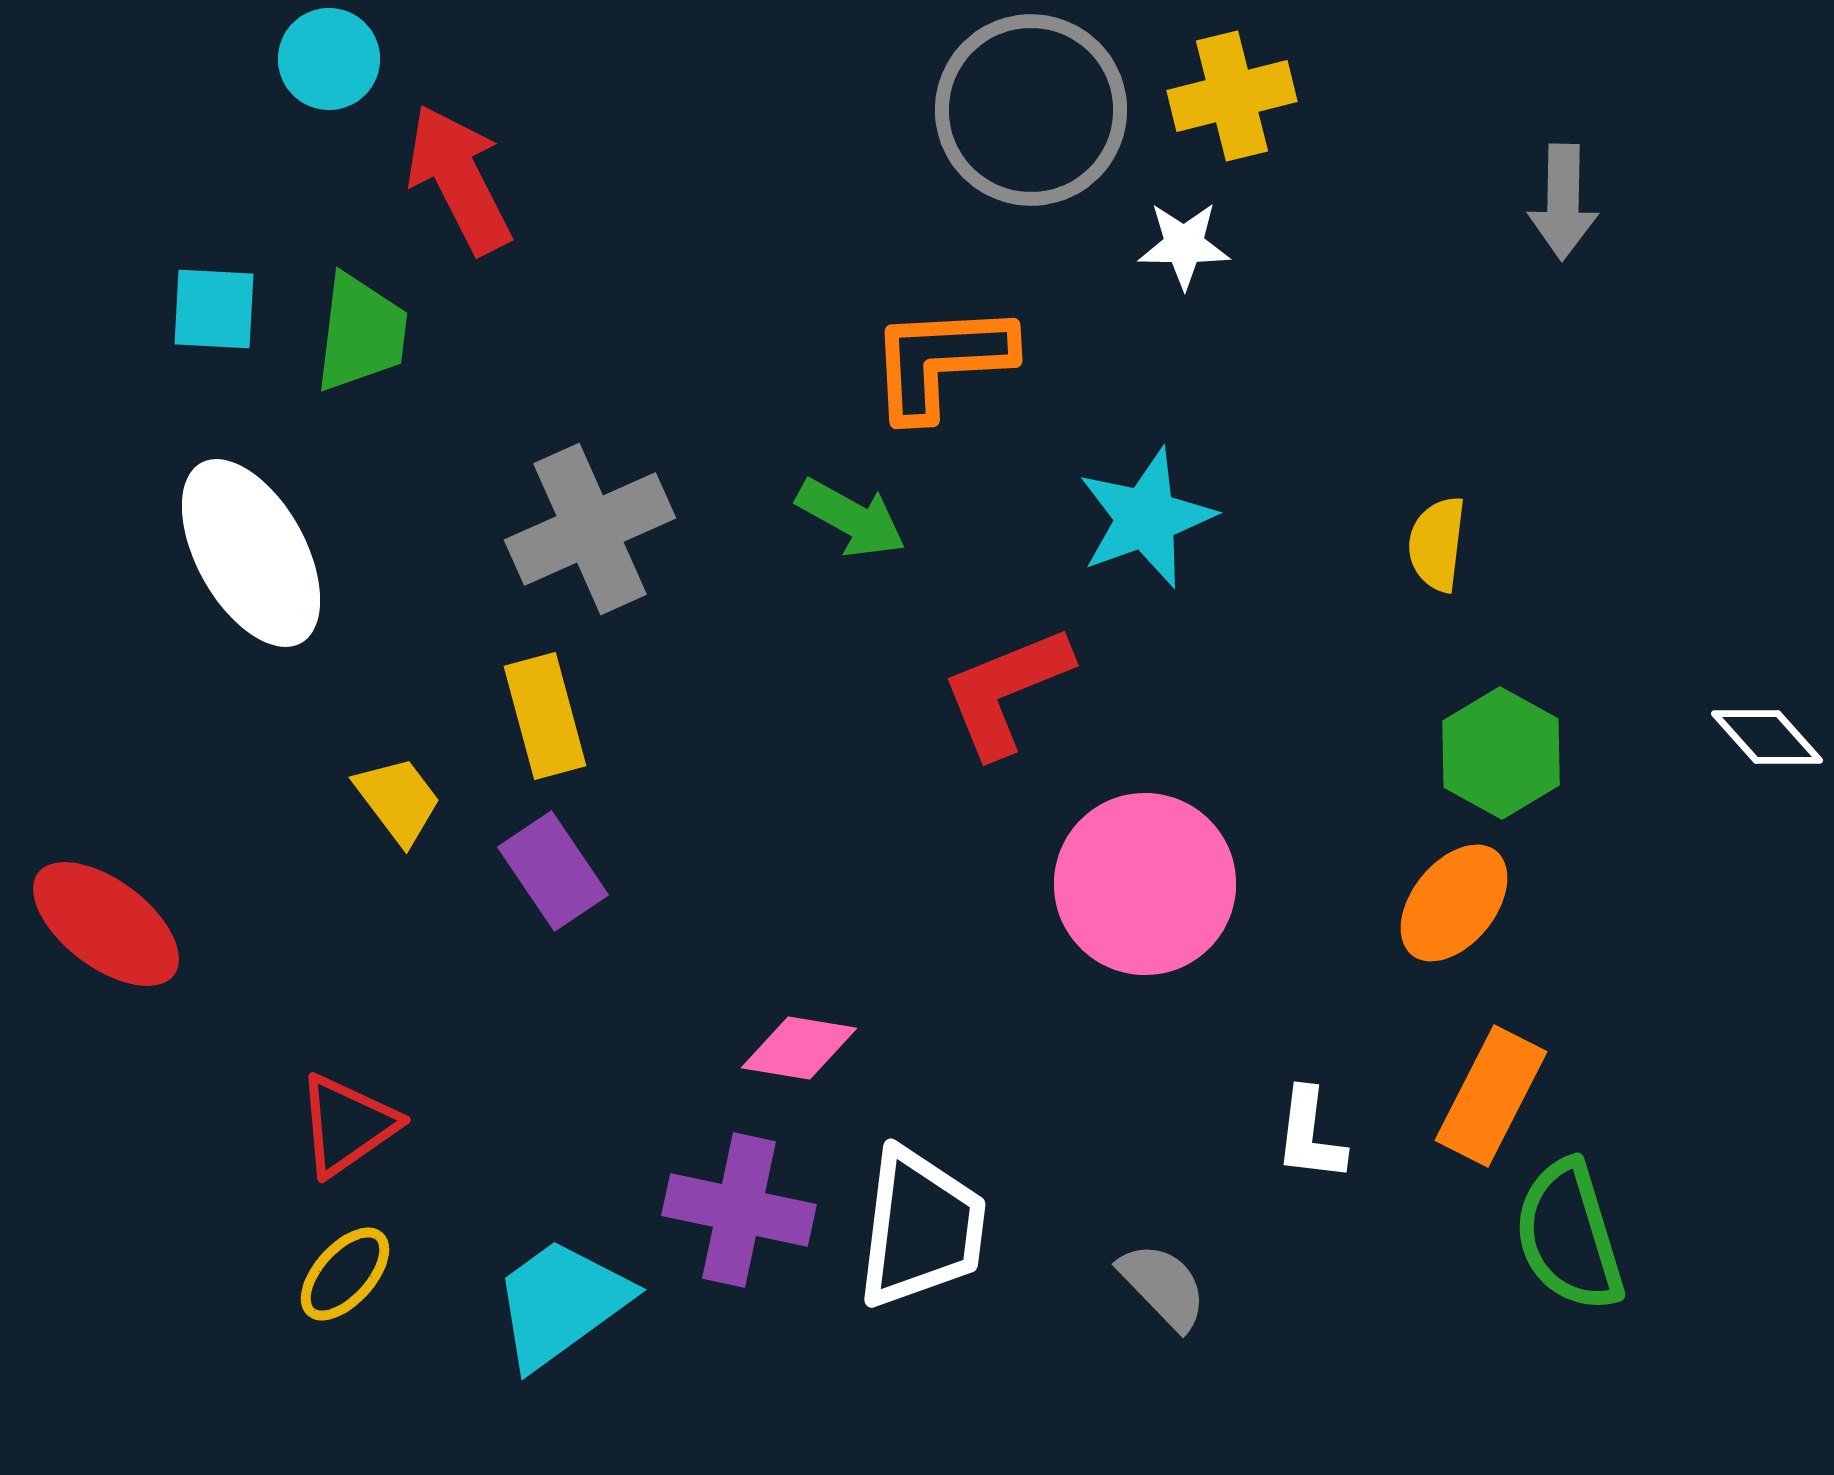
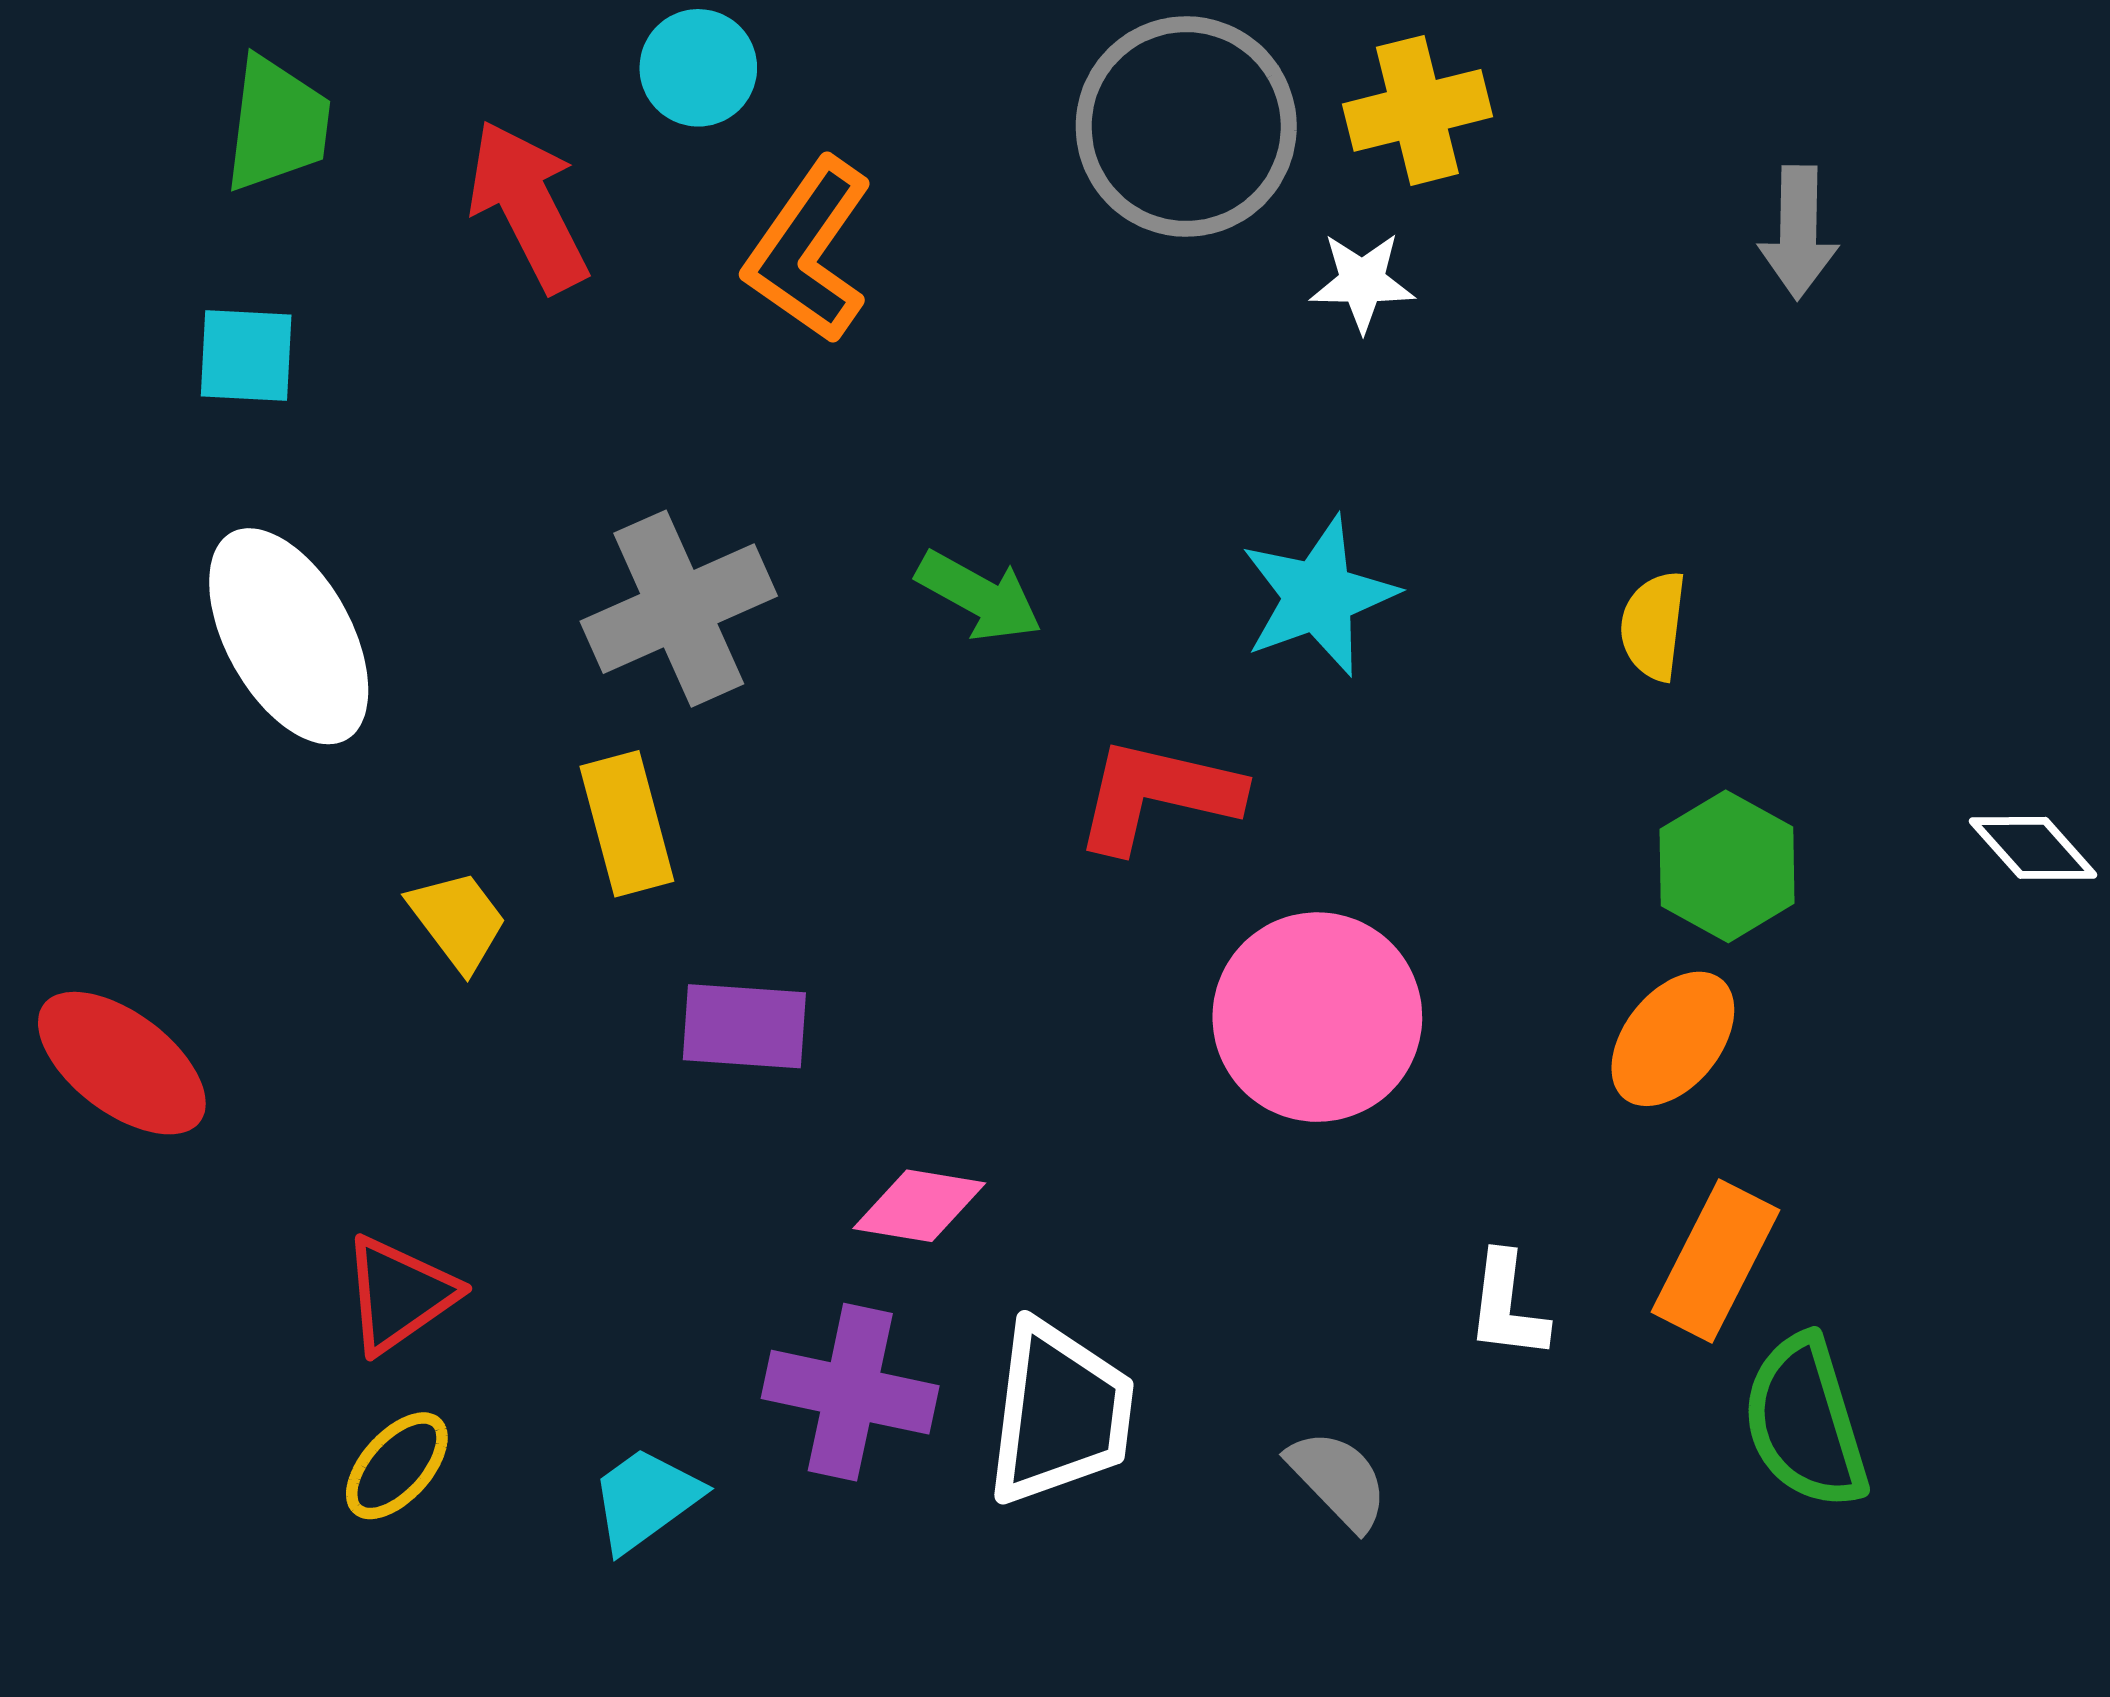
cyan circle: (329, 59) -> (698, 68), moved
green trapezoid: (361, 333) -> (277, 124), moved
orange L-shape: (941, 361) -> (809, 251), moved, turned -52
red L-shape: (1006, 691) -> (1157, 795), turned 35
purple rectangle: (553, 871) -> (744, 1026), moved, turned -52
cyan trapezoid: (561, 1303) -> (645, 1499), size x0.7

